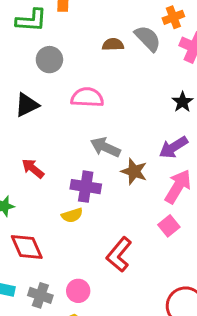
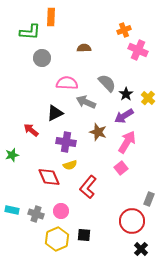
gray semicircle: (148, 38) -> (107, 83), moved
black star: (182, 102) -> (126, 94), moved
black triangle: (27, 105) -> (55, 113), moved
gray arrow: (105, 147) -> (86, 102), moved
yellow semicircle: (72, 215) -> (70, 165), moved
red diamond: (27, 247) -> (49, 177), moved

